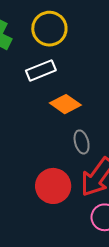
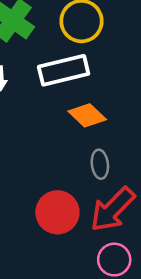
white rectangle: (41, 70) -> (64, 70), size x1.4

